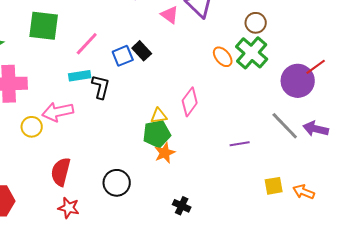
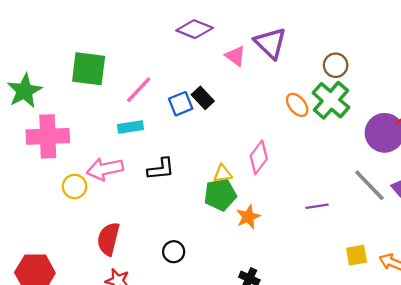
black L-shape: (101, 87) -> (161, 169), moved, turned 70
orange star: (165, 153) -> (248, 217), moved
black circle: (117, 183) -> (174, 252), size x0.7

